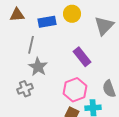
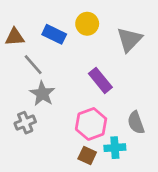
brown triangle: (17, 15) -> (15, 37), moved
blue rectangle: (47, 22) -> (54, 34), turned 36
gray line: (31, 45) -> (33, 65), turned -54

